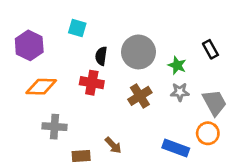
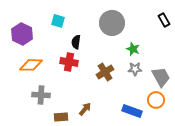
black rectangle: (210, 49) -> (164, 20), moved
gray circle: (138, 52) -> (112, 23), moved
brown arrow: (113, 145) -> (85, 109), turned -96

